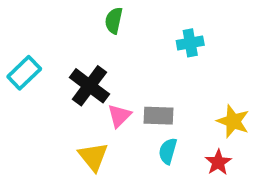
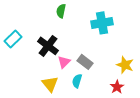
cyan cross: (190, 43) -> (102, 23), size x1.5
gray rectangle: (158, 116) -> (85, 62), turned 35
cyan semicircle: (168, 151) -> (77, 81), moved

